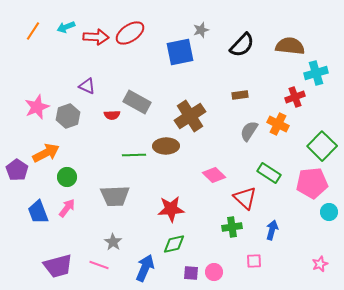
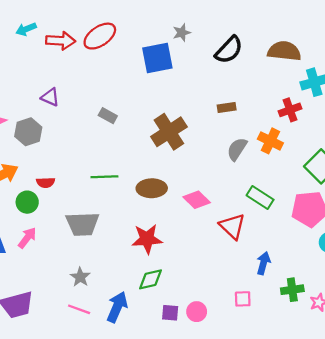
gray rectangle: (137, 102) -> (108, 116), size x0.6
red semicircle: (112, 115) -> (46, 182), moved
brown ellipse: (166, 146) -> (152, 188), moved
green cross: (232, 227) -> (292, 290), moved
pink line: (99, 265) -> (79, 309), moved

